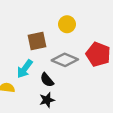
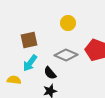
brown square: (37, 41) -> (29, 40), moved

